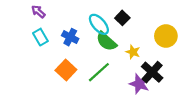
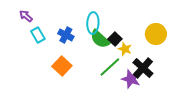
purple arrow: (38, 12) -> (26, 16), moved
black square: (122, 18) -> (115, 39), moved
cyan ellipse: (99, 24) -> (93, 23), turned 45
green line: (99, 72) -> (110, 67), moved

